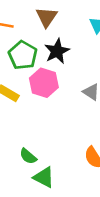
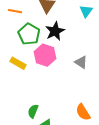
green semicircle: (28, 156) -> (33, 111), turned 72

